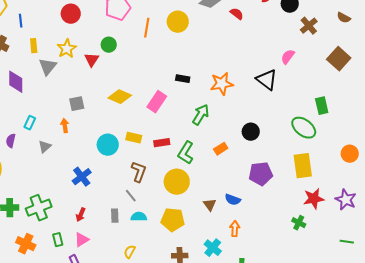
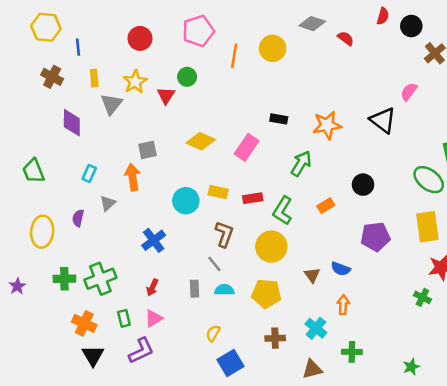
orange arrow: (65, 126) -> (133, 177), size x1.5
purple semicircle: (11, 141) -> (78, 218), moved

